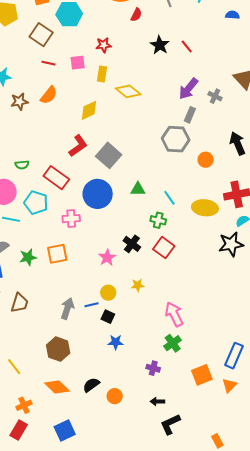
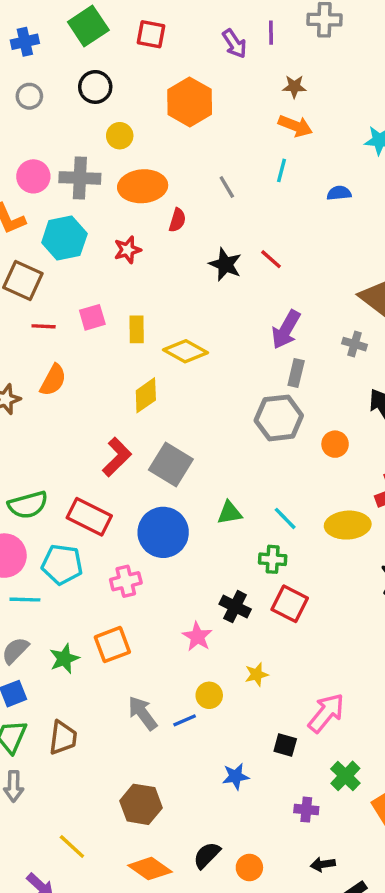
red star: (104, 45) -> (128, 250), moved
gray cross: (215, 96) -> (355, 344), moved
yellow diamond: (89, 110) -> (146, 395), moved
green semicircle: (22, 165) -> (28, 505), size x1.6
gray arrow: (67, 308) -> (143, 713), moved, turned -45
pink arrow: (174, 314) -> (326, 713), turned 75
black square: (108, 317) -> (285, 745), moved
green cross: (173, 343) -> (345, 776), moved

